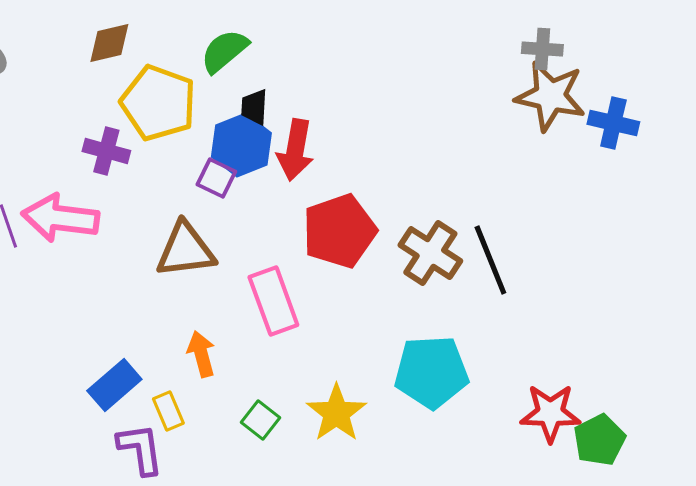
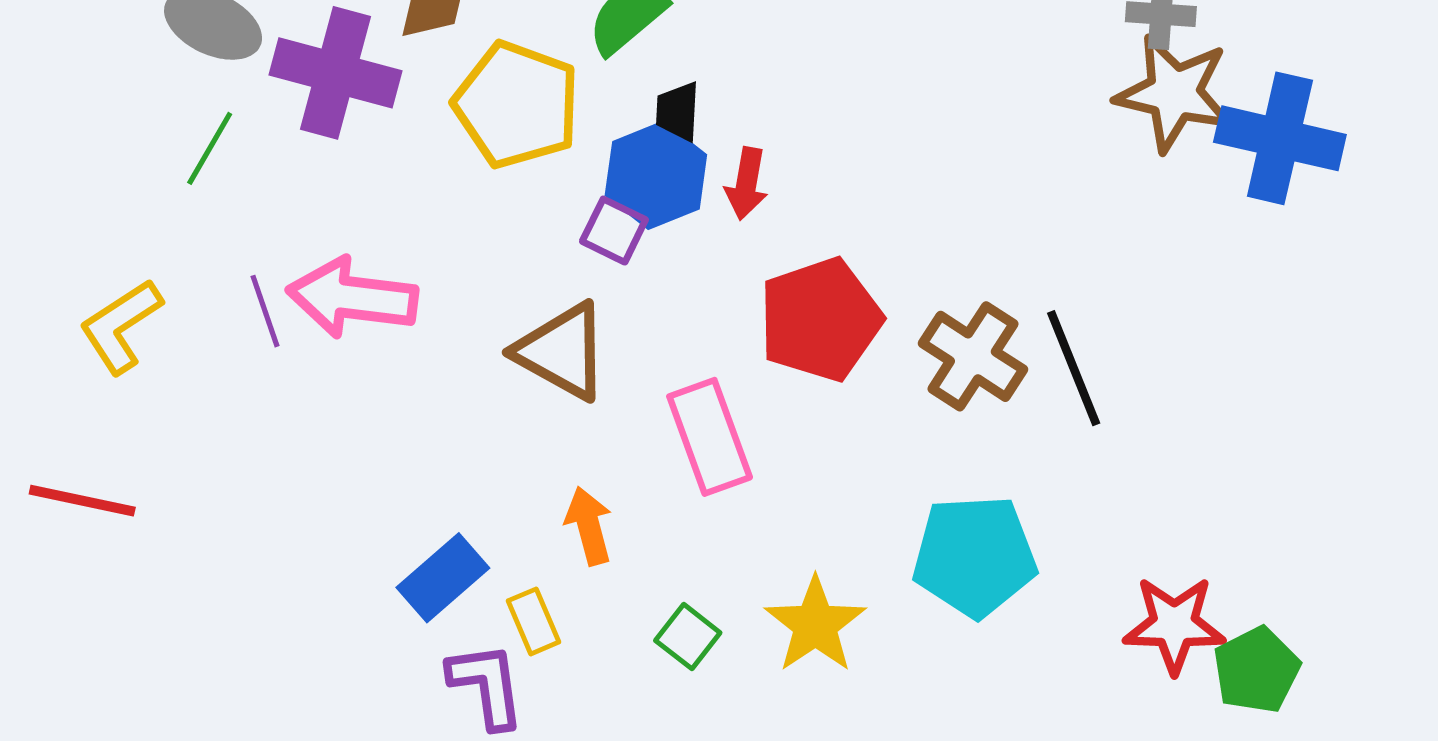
blue cross: (613, 123) -> (1280, 138), size x1.5
red arrow: (295, 150) -> (746, 184), size x0.7
purple cross: (106, 151) -> (336, 73), moved, size x1.6
brown triangle: (185, 250) -> (562, 351), turned 36

